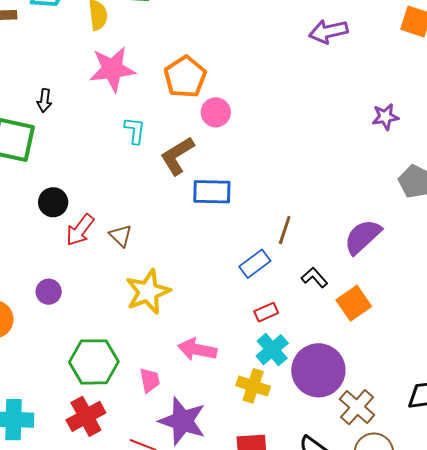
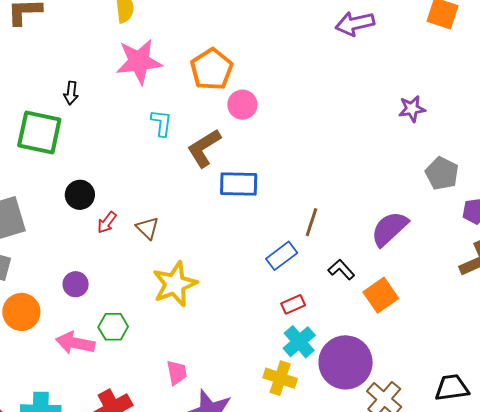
red arrow: (80, 230) -> (107, 222), size x0.7
pink arrow: (197, 349) -> (75, 343), moved
green hexagon: (94, 362) -> (113, 327), moved, size x0.6

